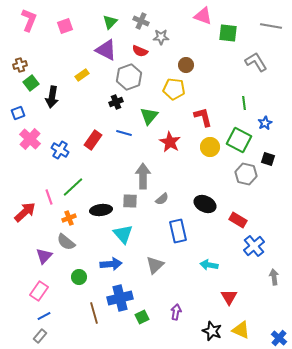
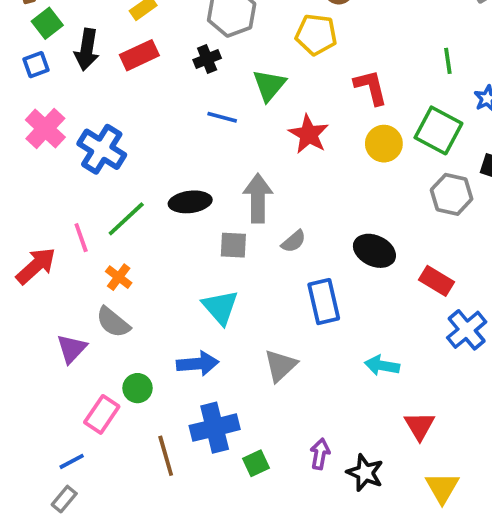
blue square: (18, 113) -> (36, 65), moved
red rectangle: (93, 140) -> (139, 55), moved, turned 30
blue cross: (60, 150) -> (102, 149), size x1.4
black ellipse: (101, 210) -> (190, 202), moved
orange cross: (69, 218) -> (119, 277), turned -32
pink rectangle: (39, 291) -> (102, 414), moved
yellow triangle: (241, 330) -> (442, 488), turned 36
black star: (212, 331) -> (365, 473), moved

